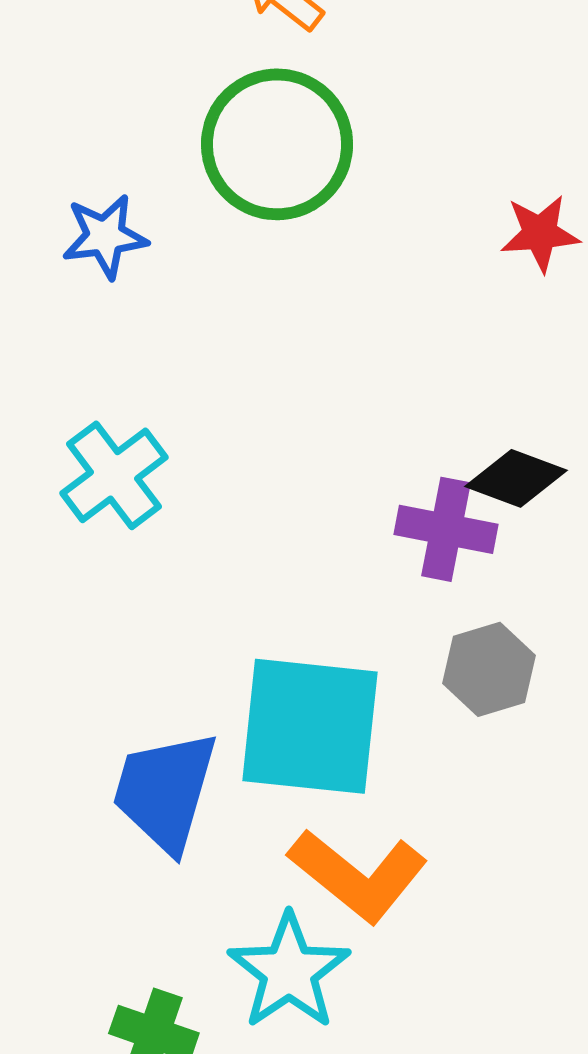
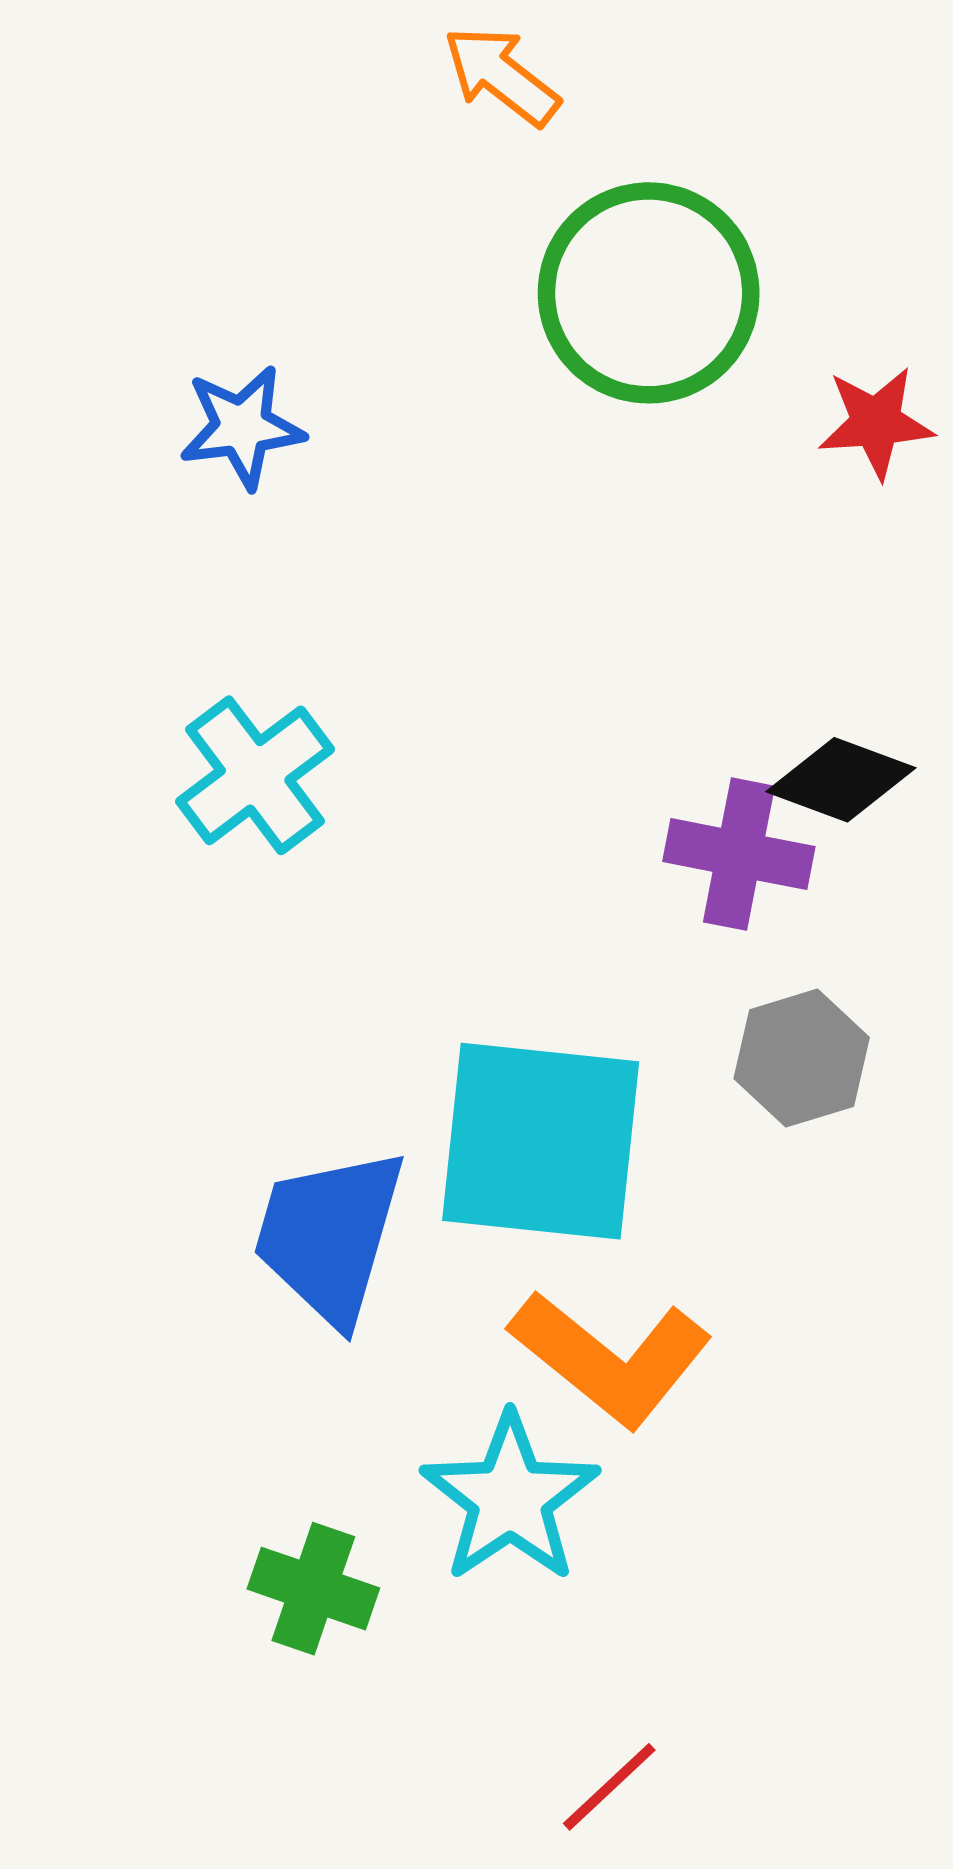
green circle: (277, 144) -> (649, 293), moved

